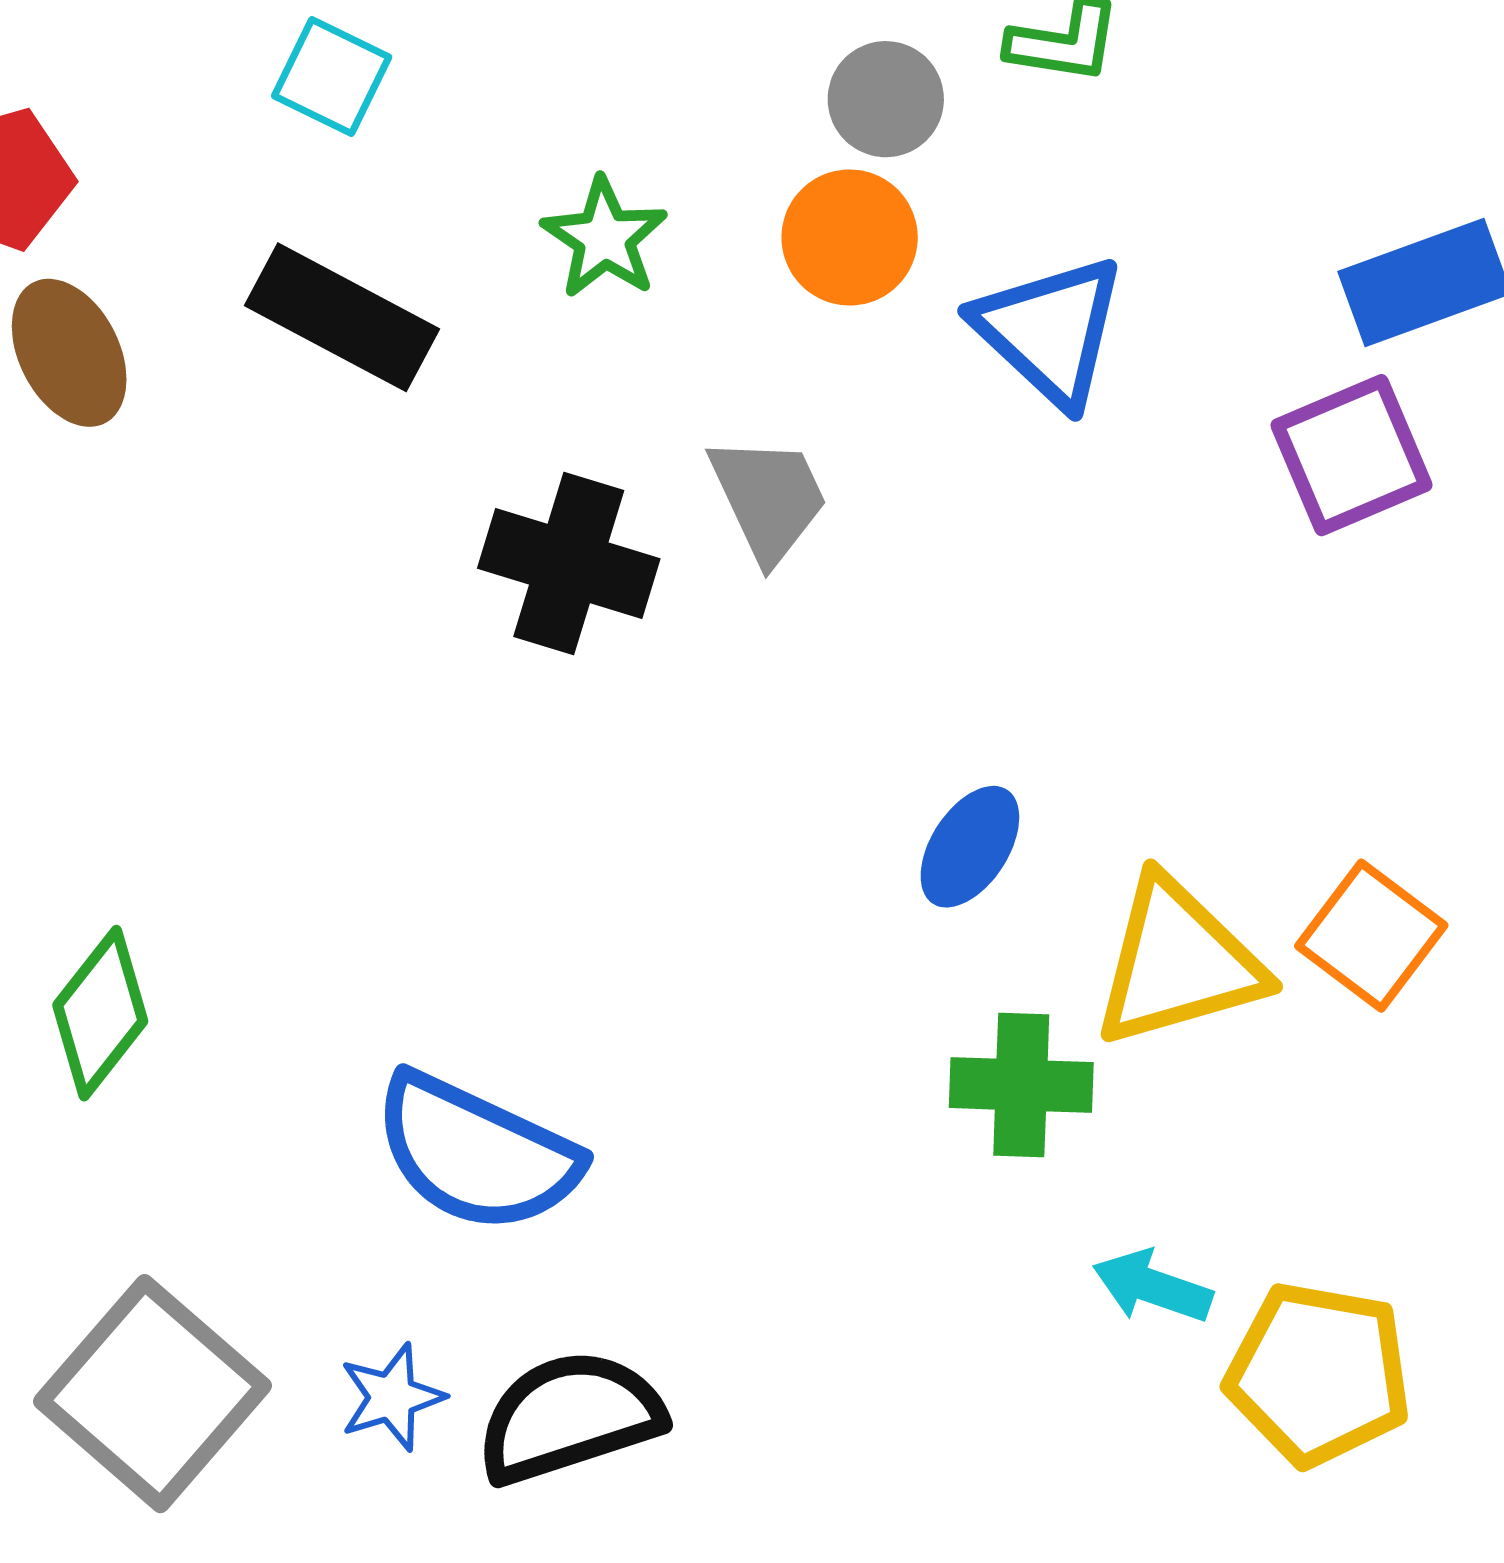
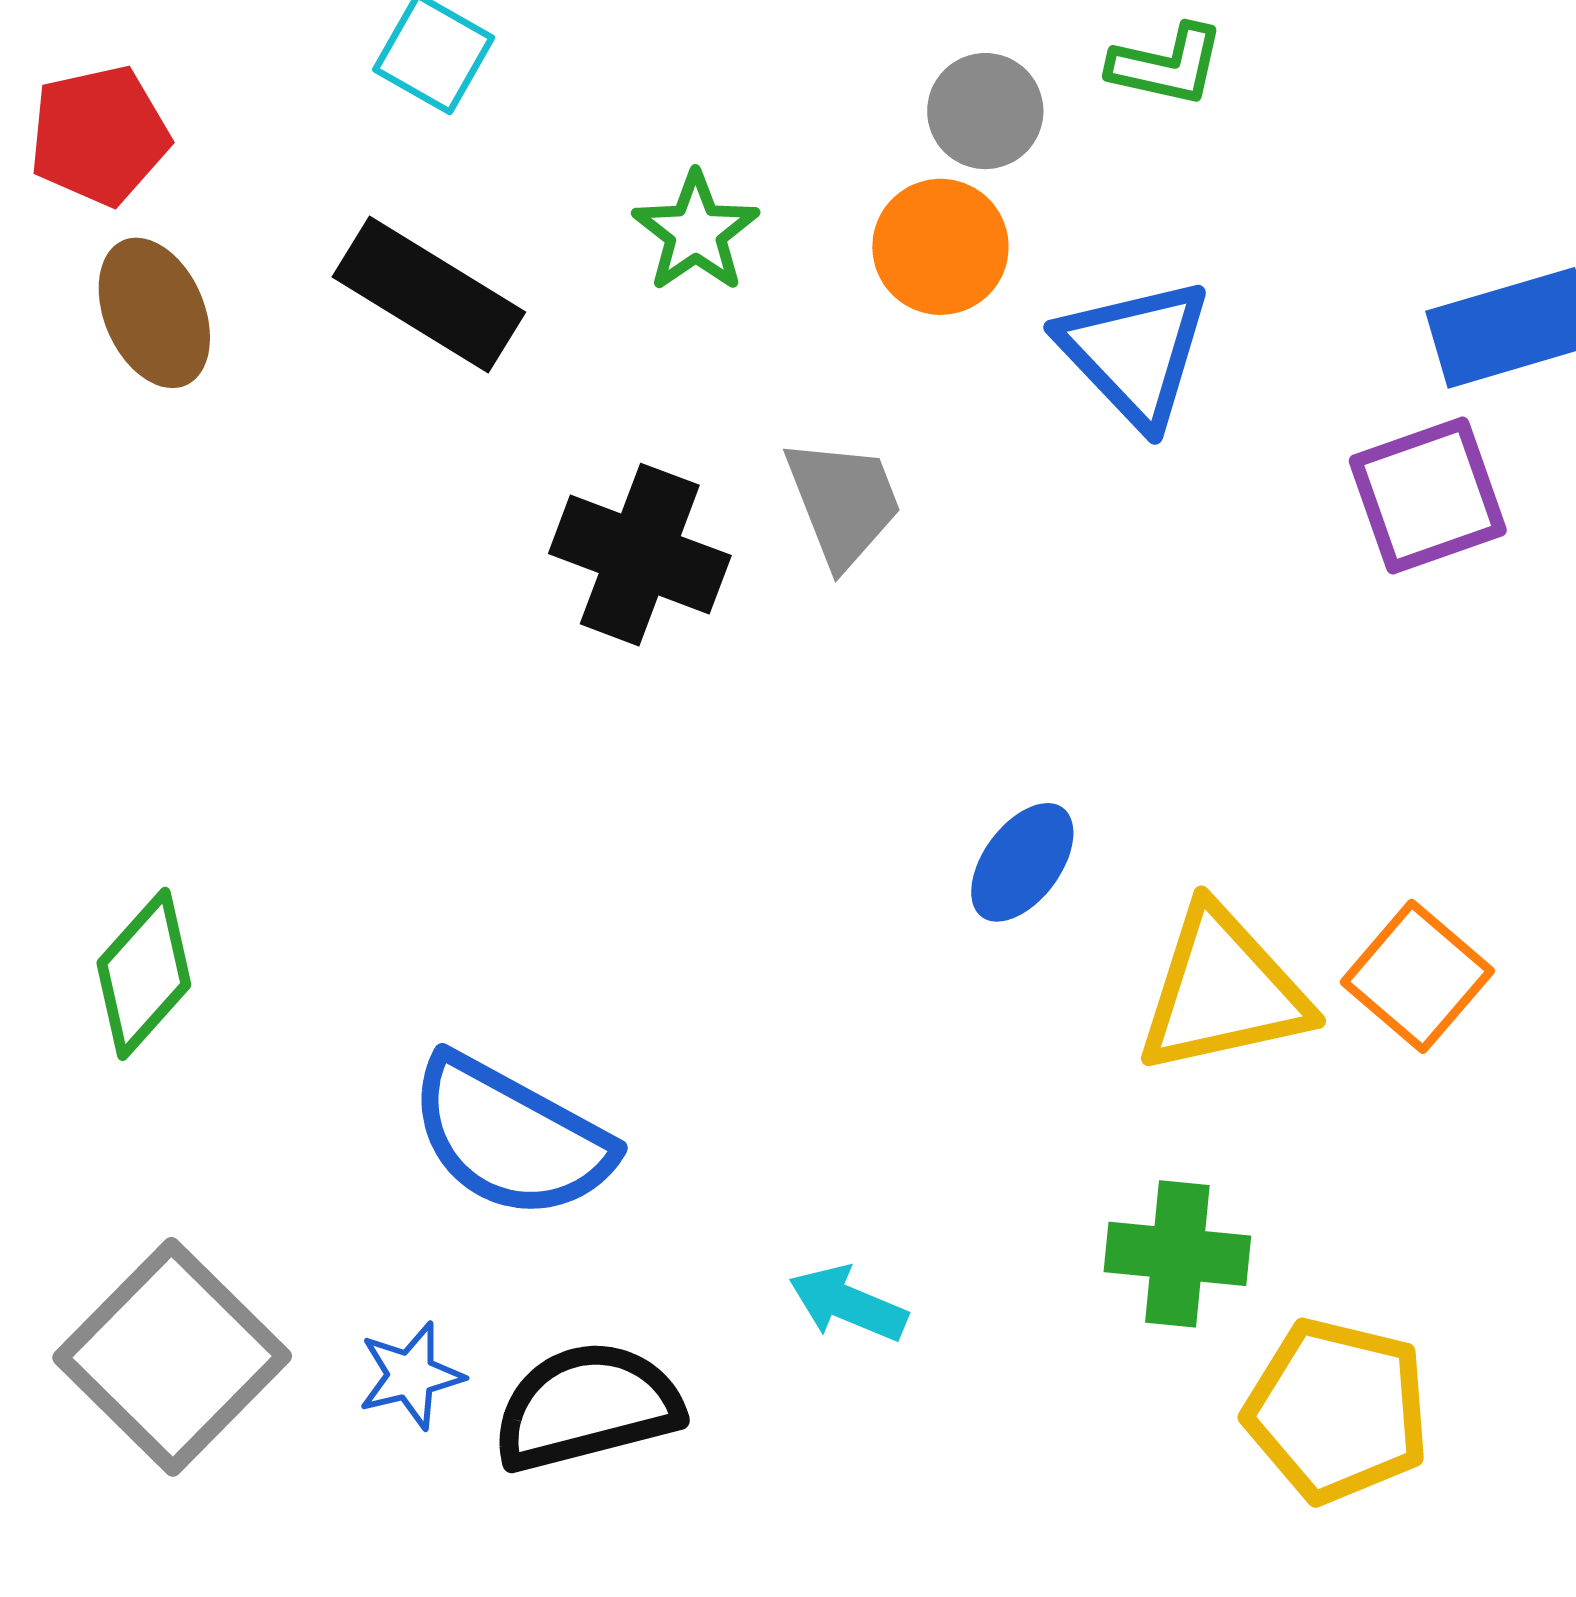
green cross: (1021, 1085) -> (1177, 1254), moved
cyan arrow: (1152, 1287) -> (848, 1304), moved

